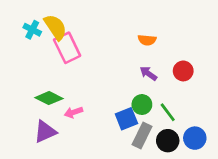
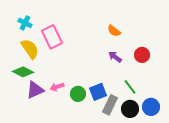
yellow semicircle: (55, 27) -> (30, 49), moved
orange semicircle: (147, 40) -> (114, 31), turned 32
green diamond: (49, 98) -> (23, 72), moved
green circle: (142, 105) -> (78, 94), moved
purple triangle: (45, 132) -> (35, 90), moved

